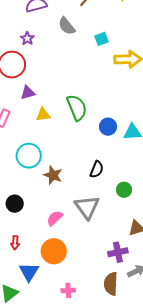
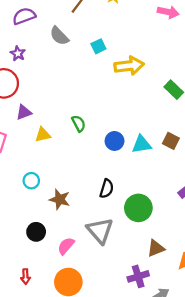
green semicircle: (77, 108) -> (79, 123), size x0.6
cyan circle: (29, 156) -> (31, 181), size x0.6
green circle: (124, 190) -> (138, 208), size x1.6
black circle: (15, 204) -> (36, 232), moved

